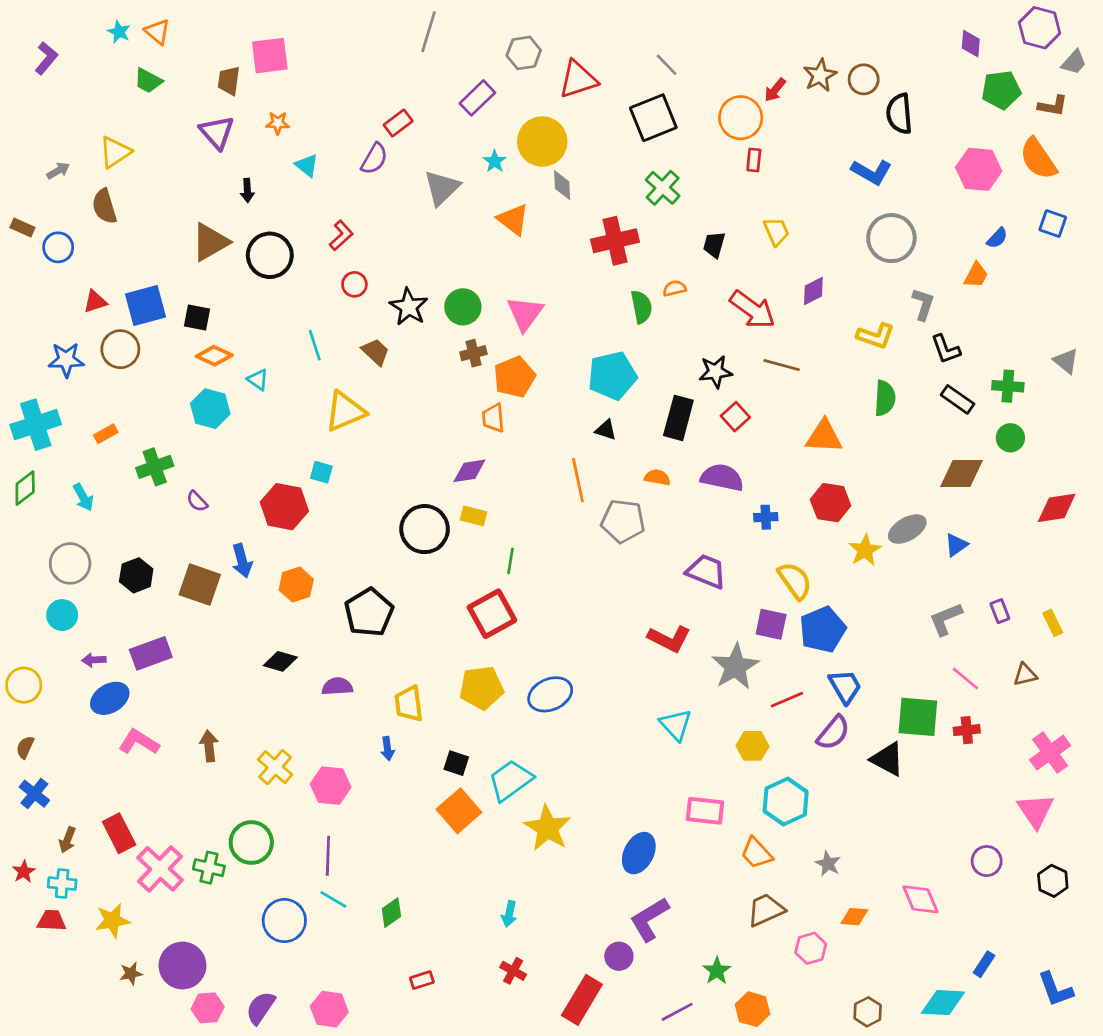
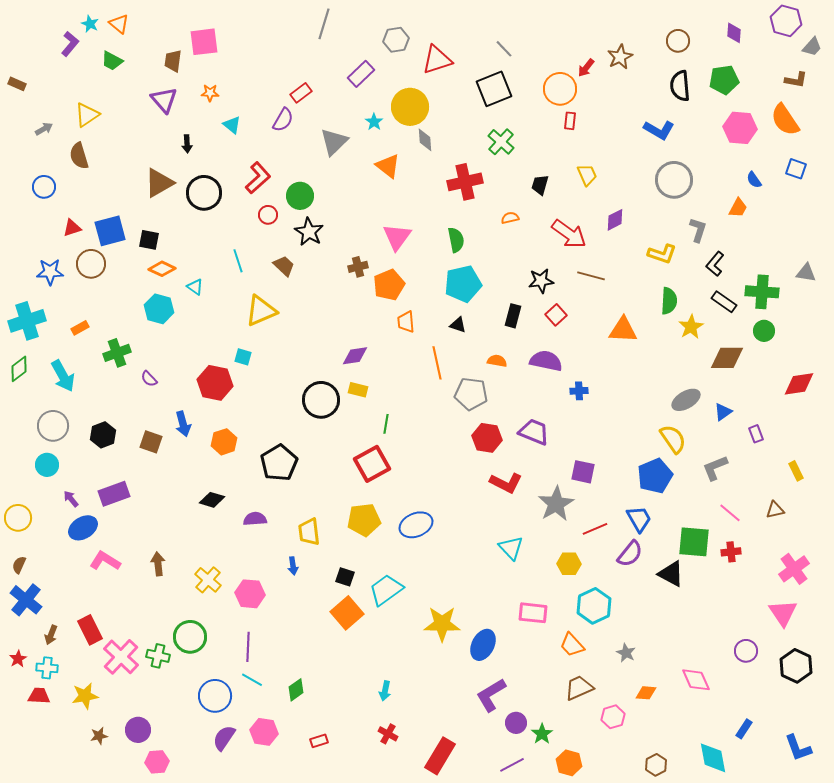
purple L-shape: (46, 58) -> (70, 44), moved
brown circle: (864, 79) -> (678, 41), moved
green pentagon: (1001, 90) -> (724, 80), moved
brown rectangle: (22, 227) -> (17, 84), moved
red L-shape: (341, 235) -> (258, 178), size x1.4
blue semicircle: (997, 238) -> (754, 180), turned 102
green circle: (463, 307) -> (300, 196), moved
green semicircle: (641, 307) -> (456, 240), moved
black L-shape: (946, 349) -> (715, 264), turned 60
gray triangle: (1066, 361) -> (806, 273), turned -30
green cross: (1008, 386) -> (762, 292), size x1.4
orange trapezoid: (493, 418) -> (406, 322), moved
black rectangle: (678, 418) -> (513, 316), size x0.7
cyan arrow: (83, 497) -> (63, 376), size x1.5
red hexagon: (831, 503) -> (487, 438), moved
yellow star: (865, 550) -> (691, 327), moved
yellow semicircle: (795, 581) -> (673, 439), moved
brown square: (200, 585) -> (151, 442), size x0.7
purple rectangle: (1000, 611) -> (756, 434), moved
blue pentagon: (823, 630) -> (655, 476), moved
purple arrow: (94, 660) -> (71, 499), turned 54
blue cross: (34, 794) -> (26, 600), size x1.4
yellow star: (548, 828) -> (442, 624), moved, turned -30
black hexagon: (1053, 881) -> (796, 666), size x1.4
purple circle: (619, 956) -> (516, 723), moved
purple circle: (182, 966) -> (138, 730), size x0.7
cyan diamond: (943, 1003) -> (713, 758), turned 76
purple semicircle: (261, 1008) -> (224, 738), moved
pink hexagon: (329, 1009) -> (264, 732), moved

